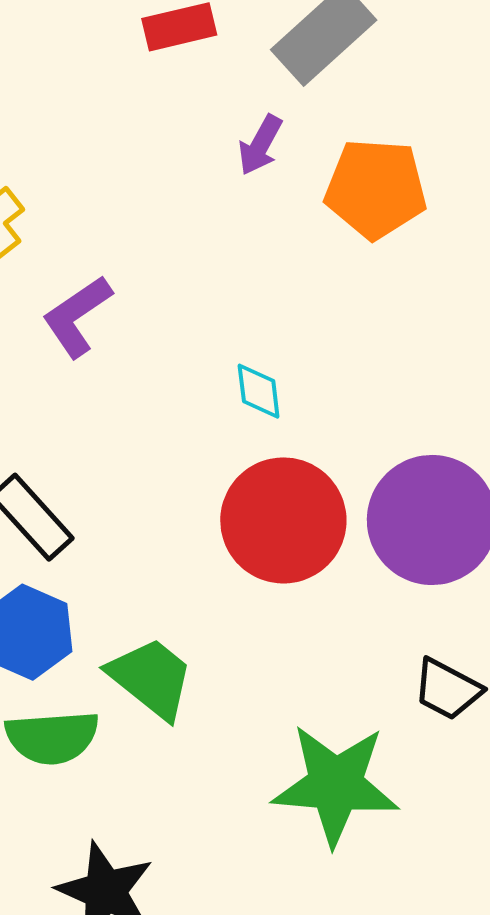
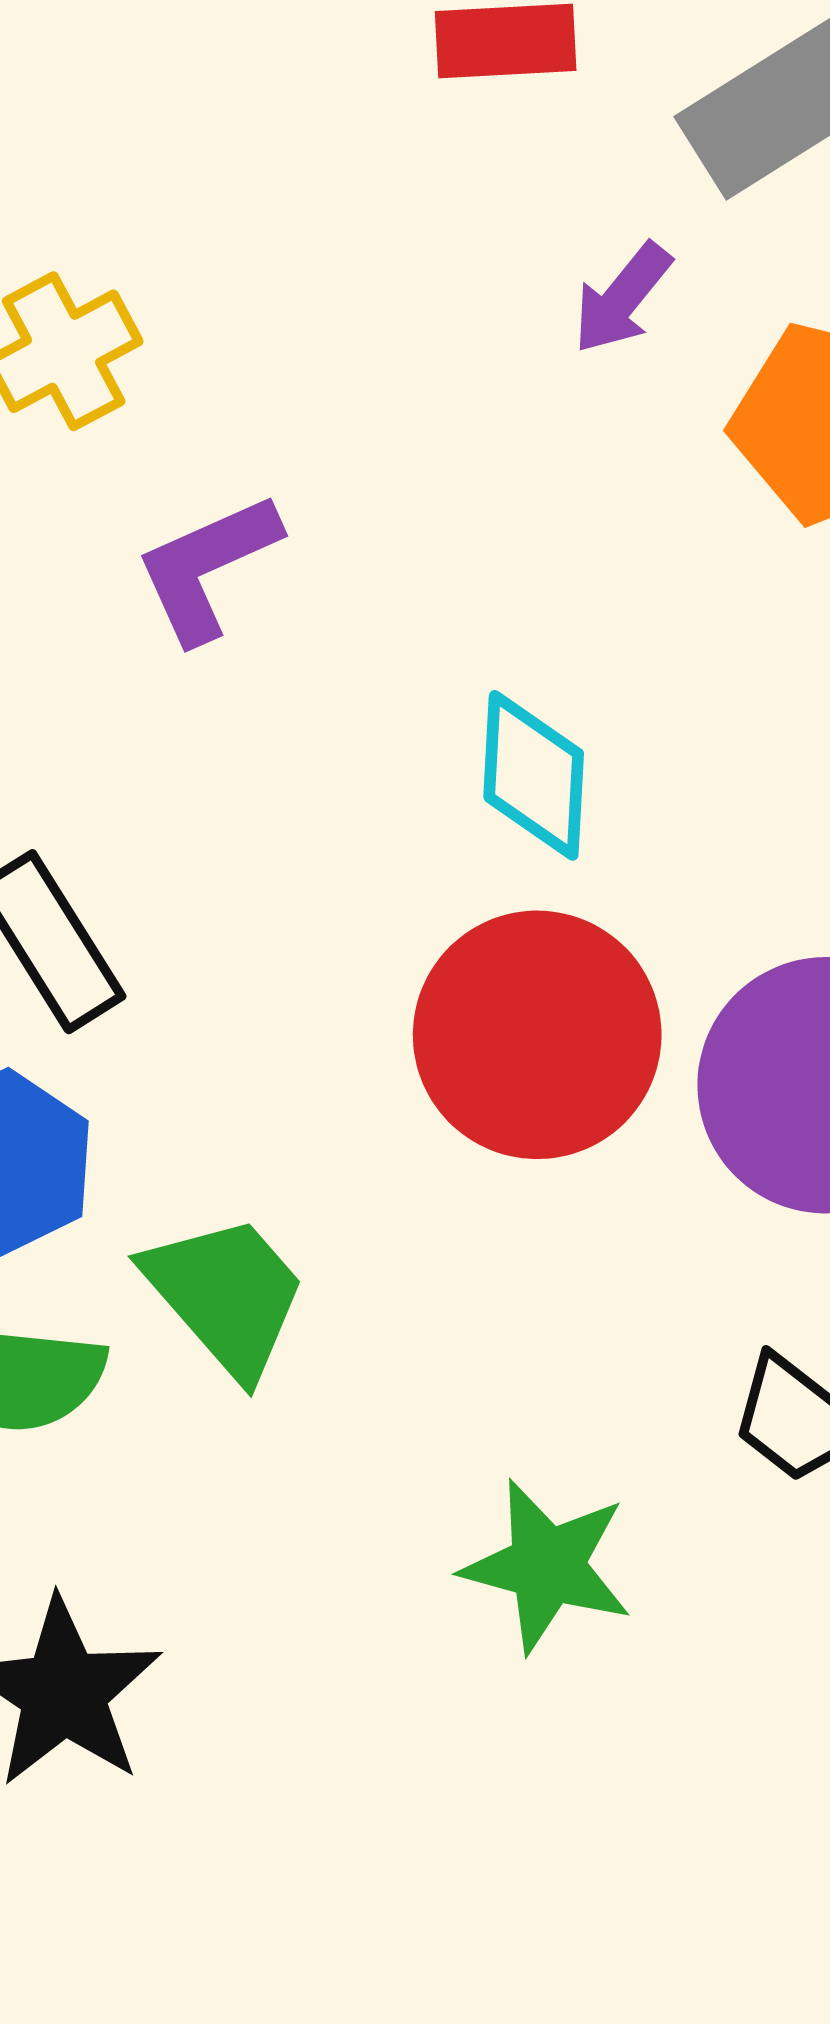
cyan diamond: (259, 391) -> (534, 775), size x1.4
green star: (336, 785) -> (547, 1566), size x0.7

